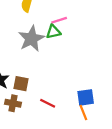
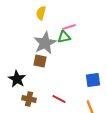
brown square: (21, 84) -> (40, 61), moved
blue square: (86, 97) -> (93, 80), moved

